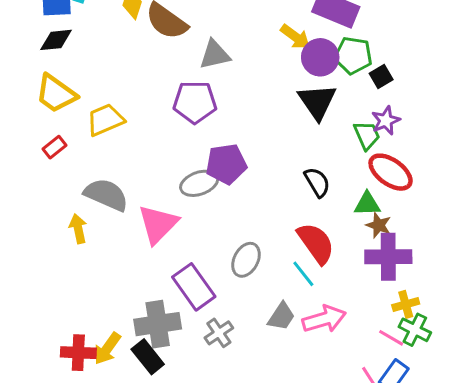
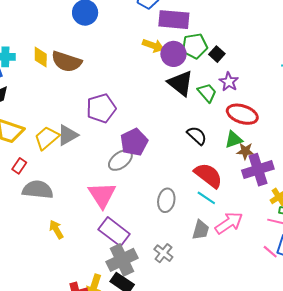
gray triangle: (215, 55) -> (68, 135), moved
green trapezoid: (367, 135) -> (207, 93), moved
gray semicircle: (106, 195) -> (38, 190), moved
yellow arrow: (78, 229) -> (56, 229), moved
purple rectangle: (194, 287) -> (114, 232), moved

